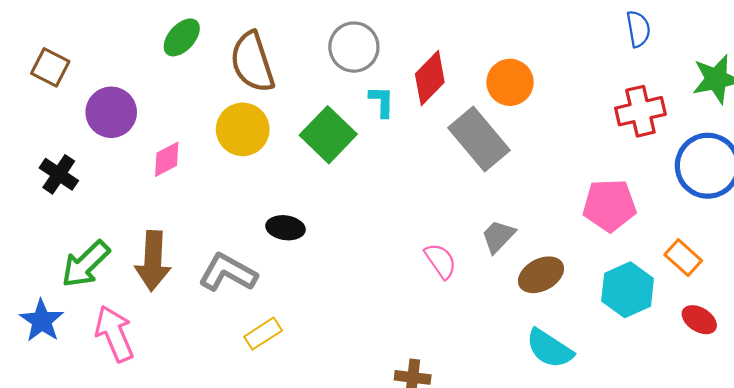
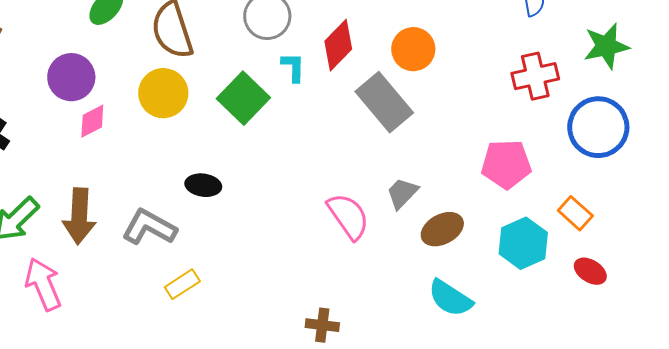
purple circle: (111, 112) -> (71, 77), moved
pink semicircle: (441, 261) -> (348, 216), size x1.4

